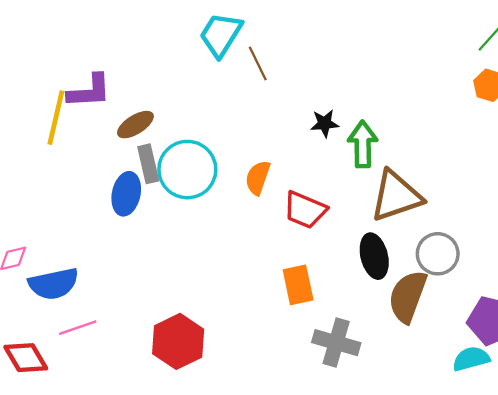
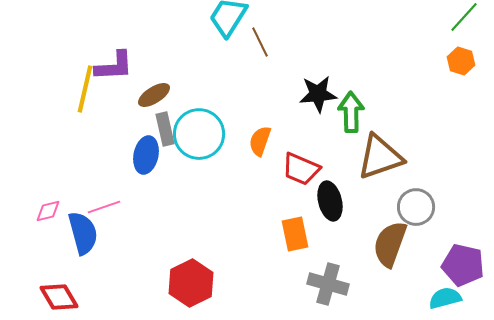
black star: (325, 123) -> (318, 94), size x1.5
black ellipse: (374, 256) -> (330, 201), moved
blue semicircle: (54, 284) -> (83, 233), turned -93
pink line: (78, 328) -> (104, 207), moved

